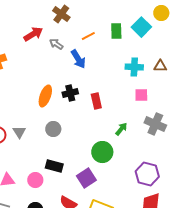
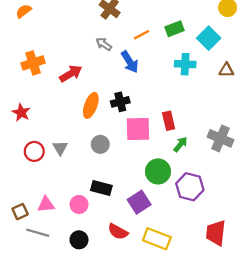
cyan square: (141, 27) -> (209, 38), moved
green rectangle: (116, 31) -> (175, 29), turned 70
red arrow: (33, 34) -> (71, 74), moved
cyan cross: (134, 67) -> (185, 64), moved
pink square: (141, 95) -> (138, 129), moved, size x1.6
red rectangle: (96, 101) -> (169, 121), moved
purple hexagon: (147, 174) -> (190, 187), moved

